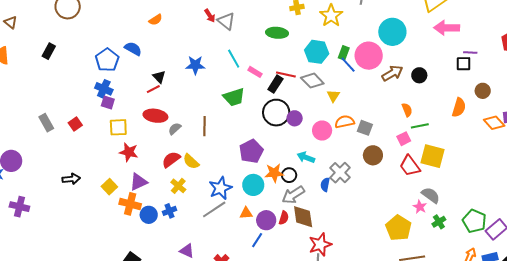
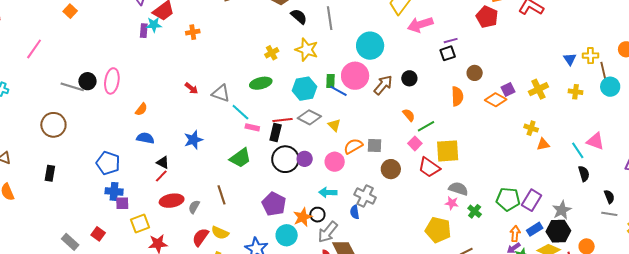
gray triangle: (226, 21) -> (221, 93), moved
blue semicircle: (133, 49) -> (145, 138), moved
cyan line: (234, 59) -> (240, 112), moved

